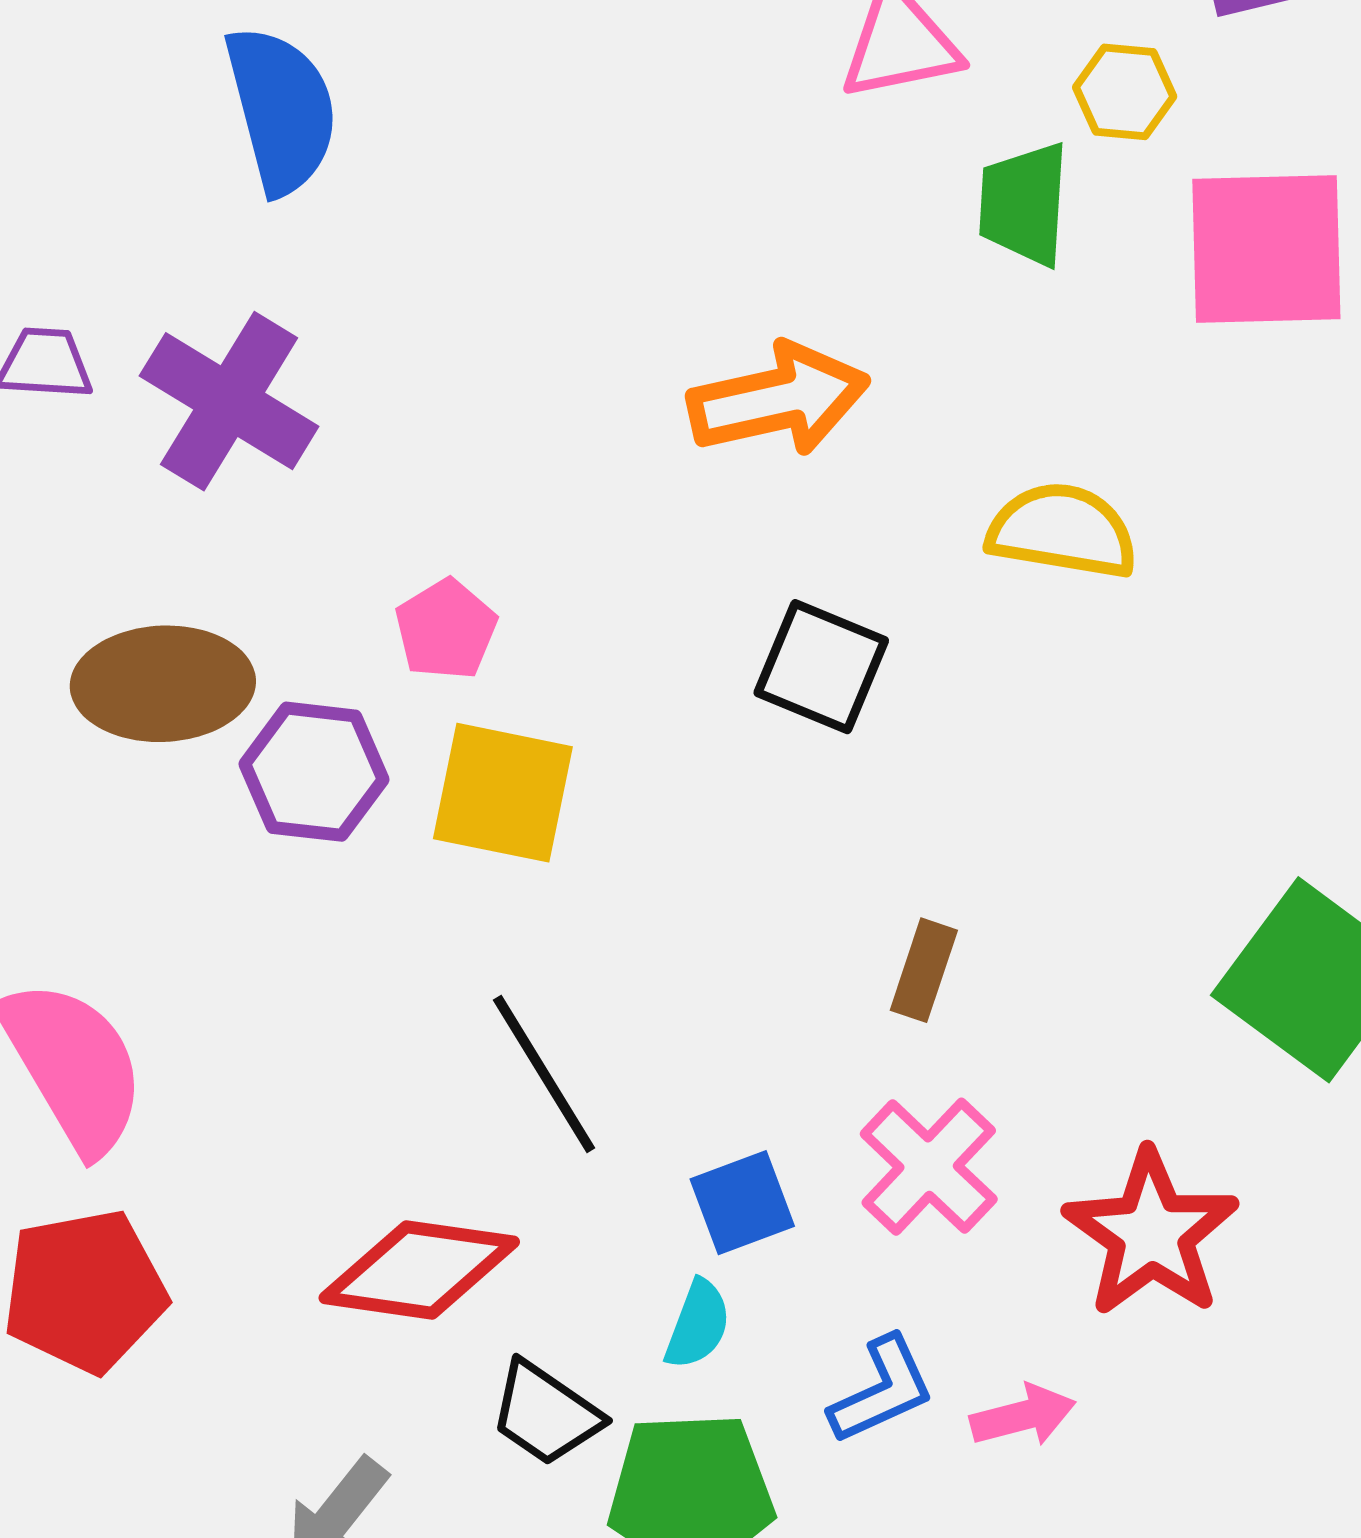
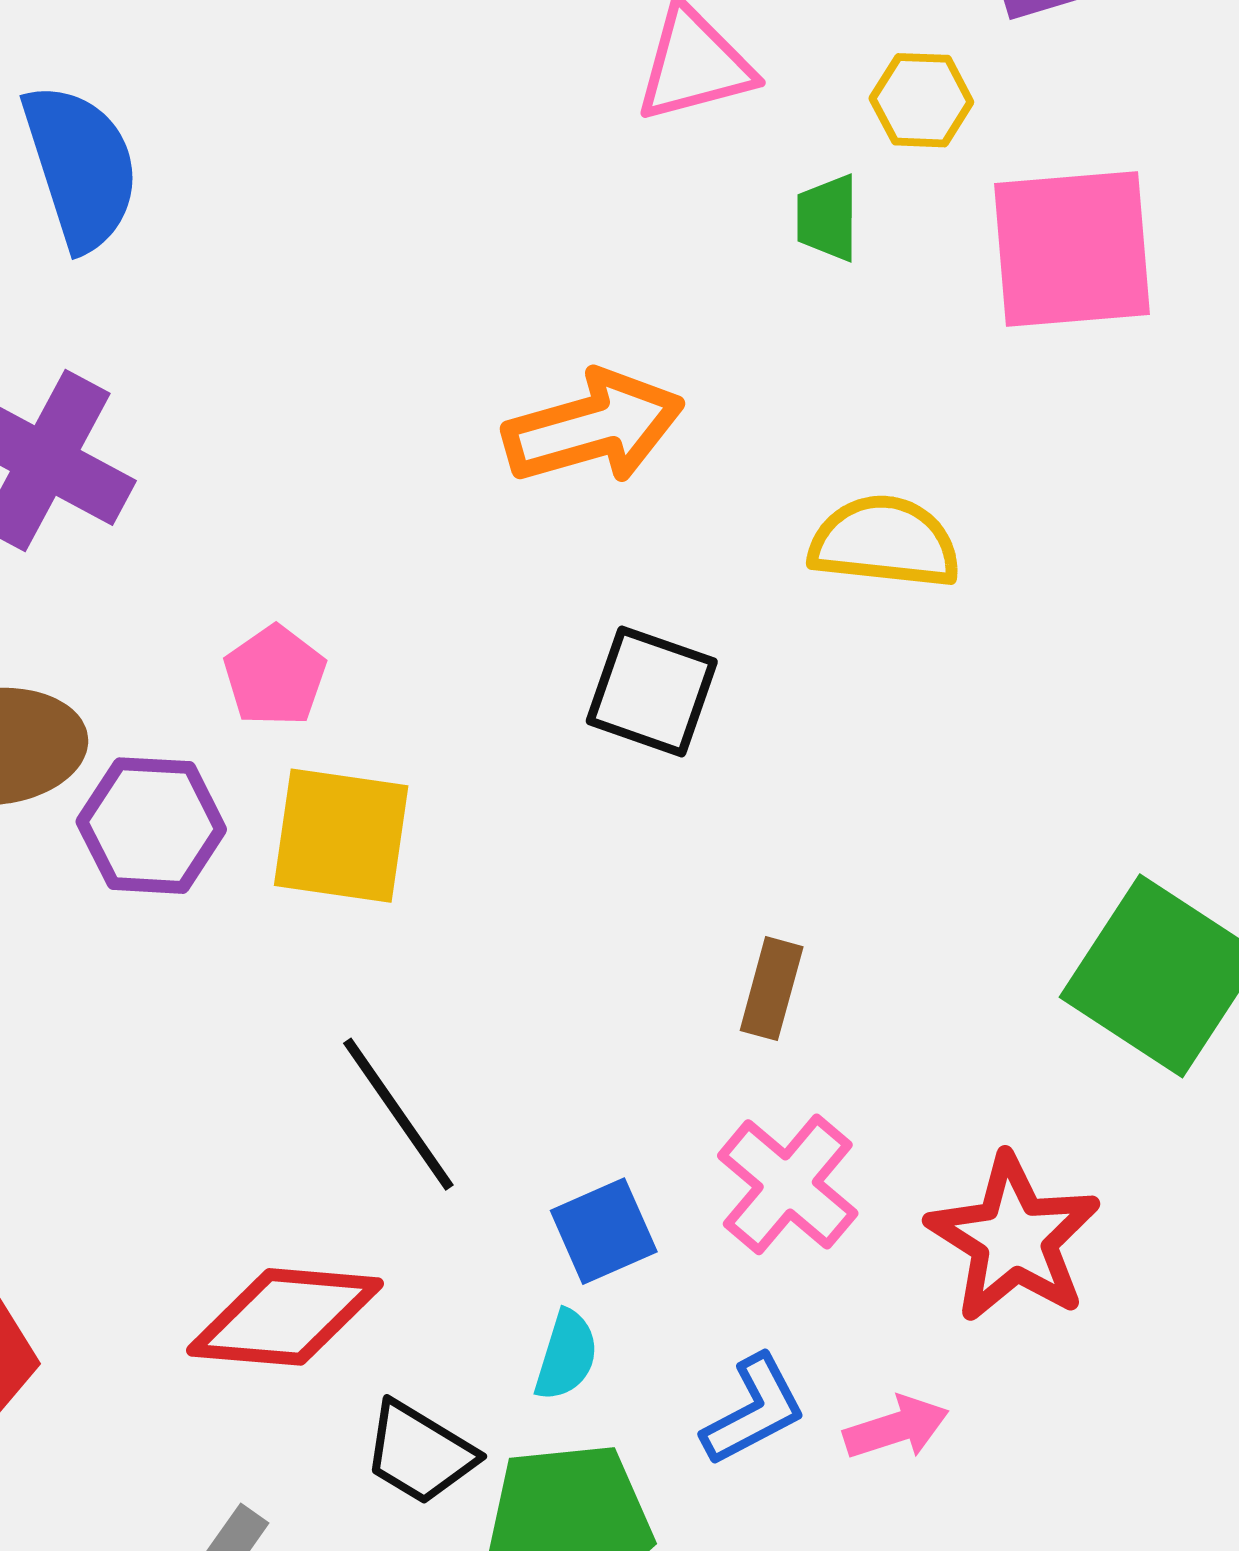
green trapezoid: (1024, 204) -> (827, 218), size x0.7

